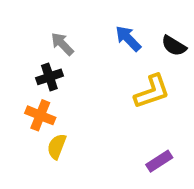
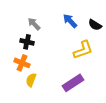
black cross: (49, 77) -> (27, 42), turned 32
purple rectangle: (159, 161) -> (73, 83), moved, size x1.5

